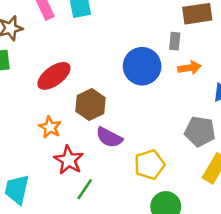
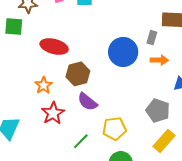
red ellipse: (54, 76) -> (54, 47), turned 40
green line: (85, 189) -> (81, 141), moved

